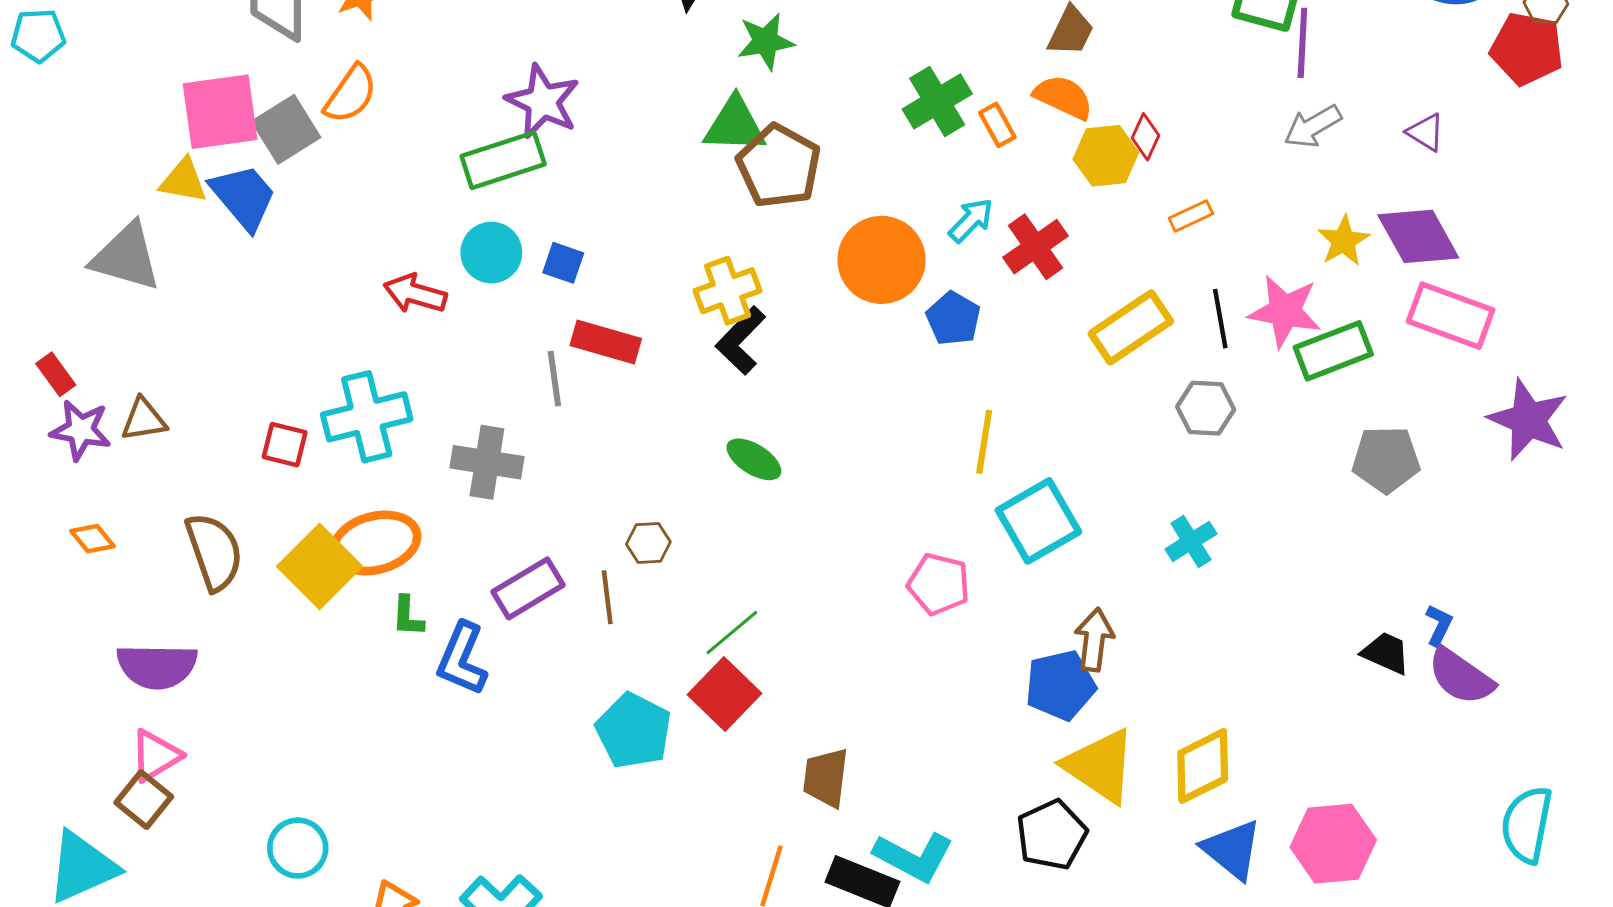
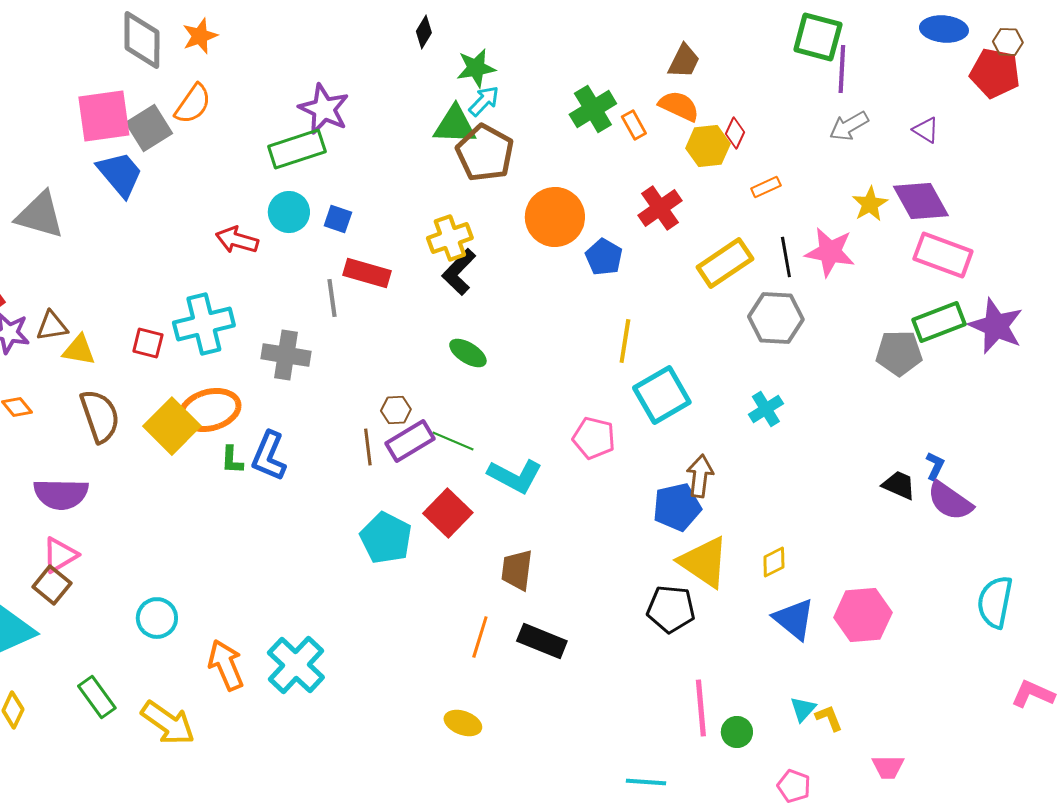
yellow triangle: (183, 181) -> (79, 350), moved
cyan arrow: (971, 220) -> (484, 101), moved
green rectangle: (1333, 351) -> (939, 322), moved
gray hexagon: (1206, 408) -> (776, 318), size x1.4
purple rectangle: (528, 588) -> (410, 441), moved
green line: (732, 632) -> (453, 441), moved, turned 63
blue L-shape: (462, 659) -> (269, 456), moved
yellow diamond: (1203, 766) -> (774, 562), size x0.6
black pentagon: (1052, 835) -> (671, 609), turned 30
cyan L-shape: (914, 857) -> (515, 476), moved

